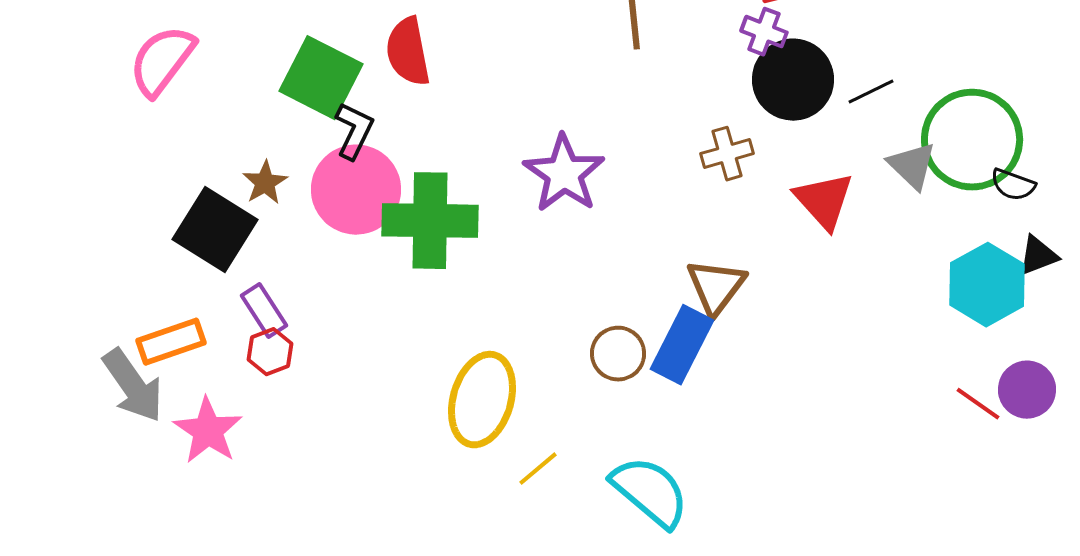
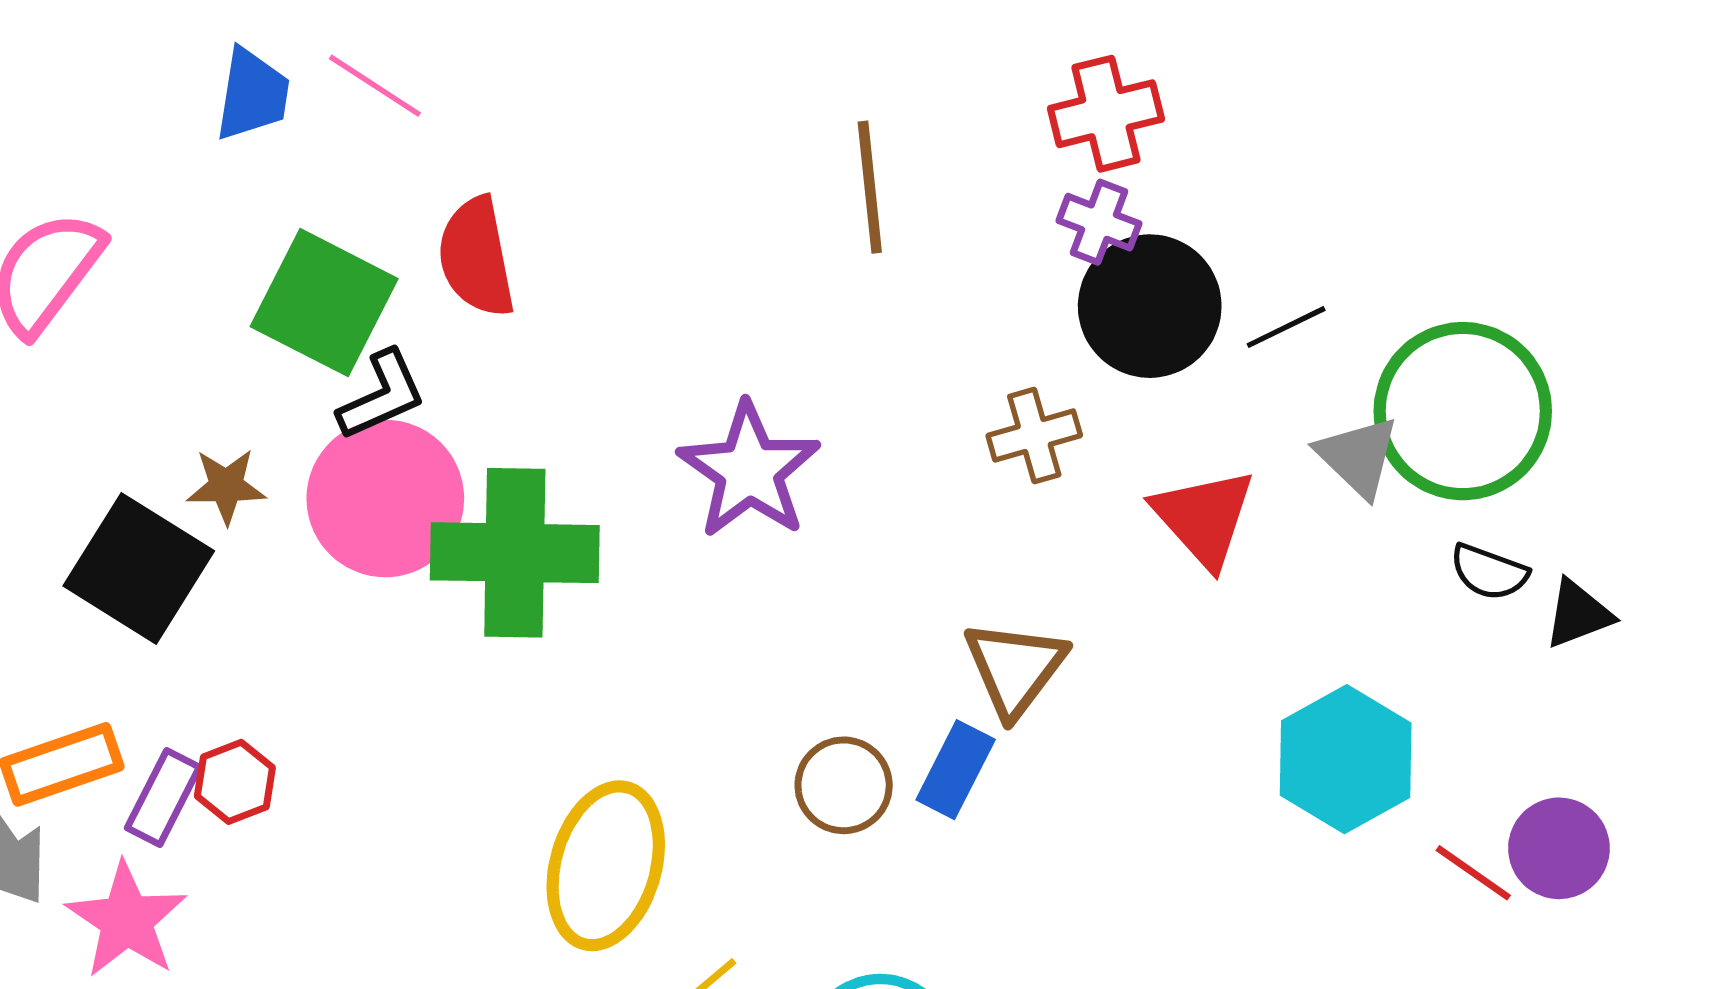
black L-shape: (354, 131) -> (382, 395), turned 40
brown star: (265, 183) -> (226, 486), turned 30
black semicircle: (1013, 185) -> (1489, 572), moved
cyan hexagon: (987, 285) -> (1346, 759), moved
purple rectangle: (264, 311) -> (163, 798), moved, turned 60
blue rectangle: (682, 345) -> (956, 770), size x0.7

